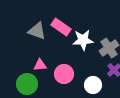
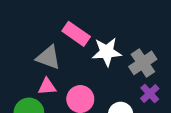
gray triangle: (37, 31) -> (48, 57), moved

